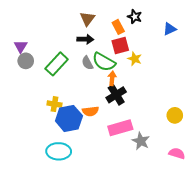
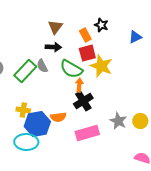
yellow star: (135, 59) -> (101, 66), size x1.6
gray semicircle: (87, 63) -> (42, 66), moved
gray star: (141, 141) -> (118, 121), moved
cyan ellipse: (59, 151) -> (26, 142), moved

